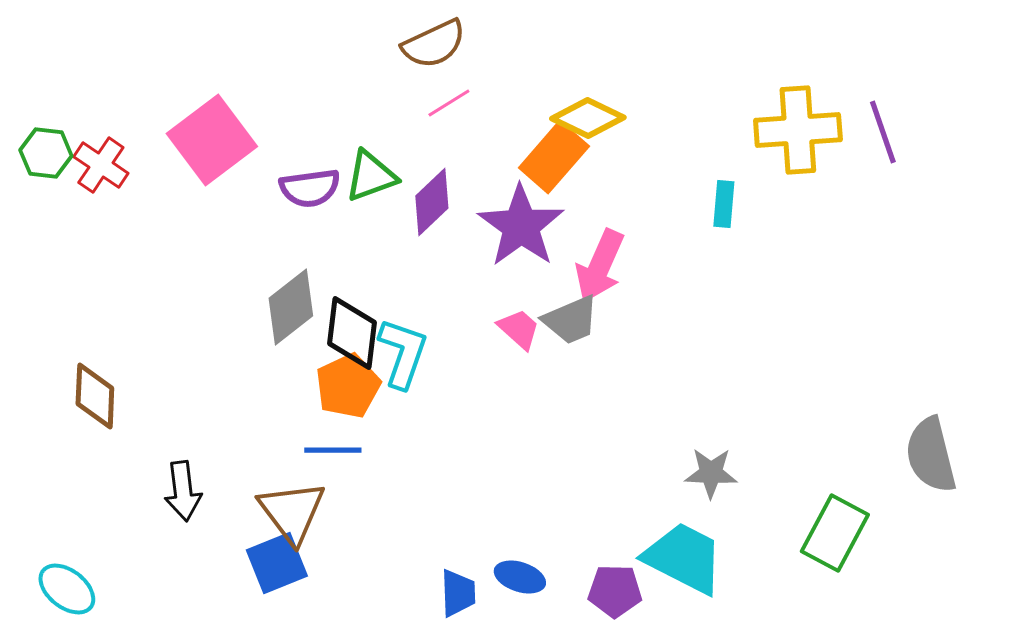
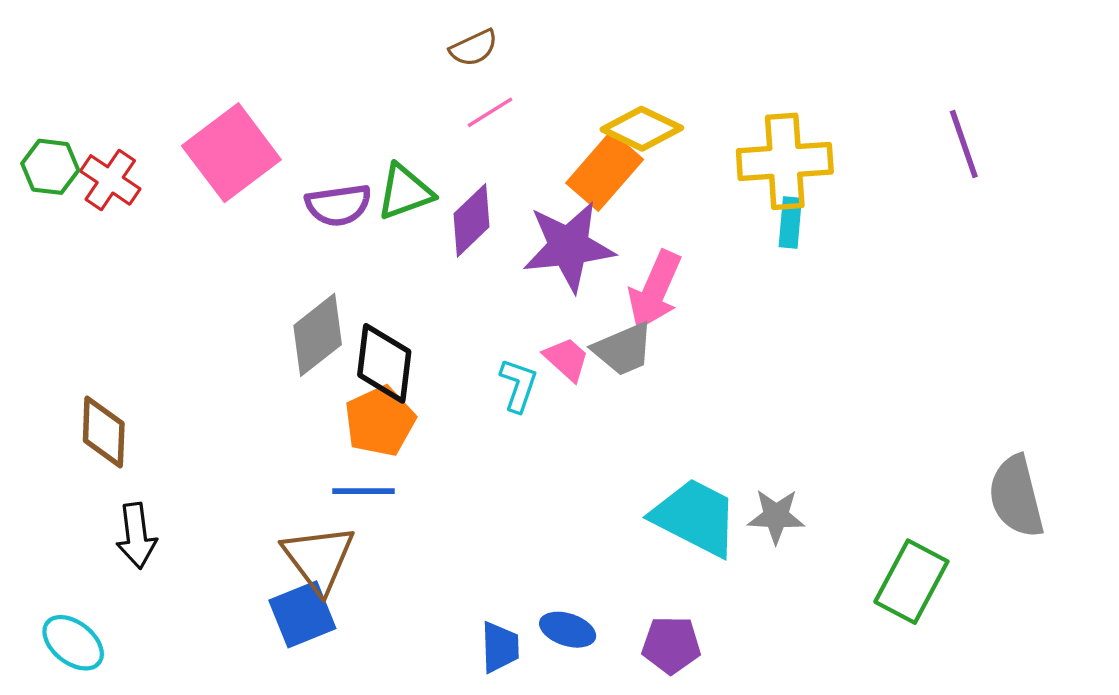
brown semicircle: (434, 44) -> (474, 48), size x0.7
yellow cross: (798, 130) -> (785, 161), moved
purple star: (521, 226) -> (569, 247), turned 30
cyan L-shape: (403, 353) -> (518, 385), moved, size x0.7
black arrow: (183, 491) -> (136, 536), moved
cyan trapezoid: (684, 558) -> (695, 517), moved

